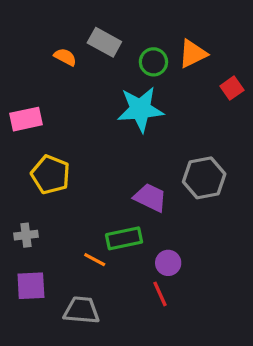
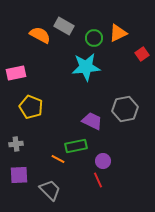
orange semicircle: (65, 57) -> (40, 35), size x1.5
gray trapezoid: (82, 310) -> (50, 190), turned 40

